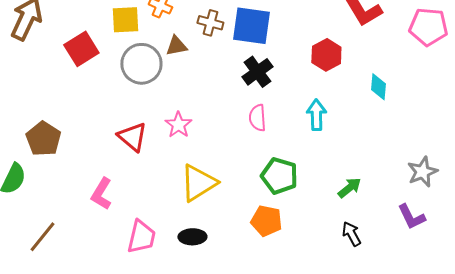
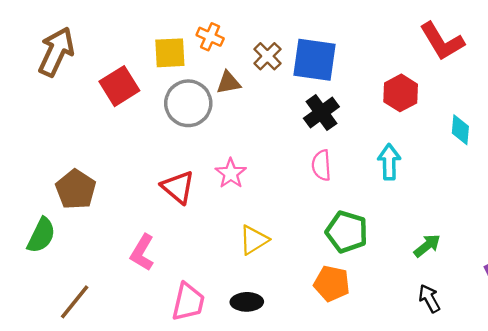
brown cross: (210, 23) -> (267, 56), turned 30
yellow triangle: (198, 183) -> (254, 240), size x0.7

